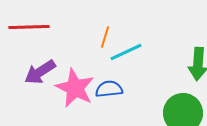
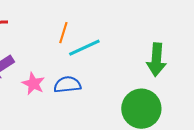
pink star: (75, 88) -> (33, 84), size x0.6

